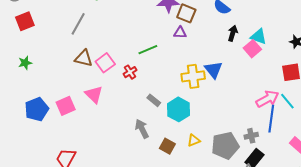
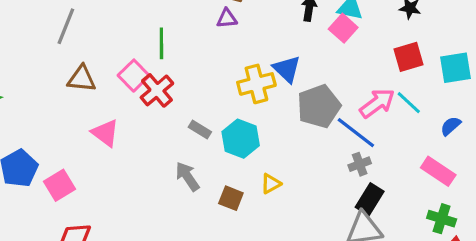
green line: (148, 50) -> (161, 43), moved, turned -60
pink square: (105, 63) -> (134, 76), moved
red cross: (130, 72) -> (157, 90), size x1.5
pink square: (66, 106) -> (60, 185), moved
blue line: (271, 119) -> (356, 133), moved, turned -52
gray pentagon: (225, 146) -> (319, 106), moved

